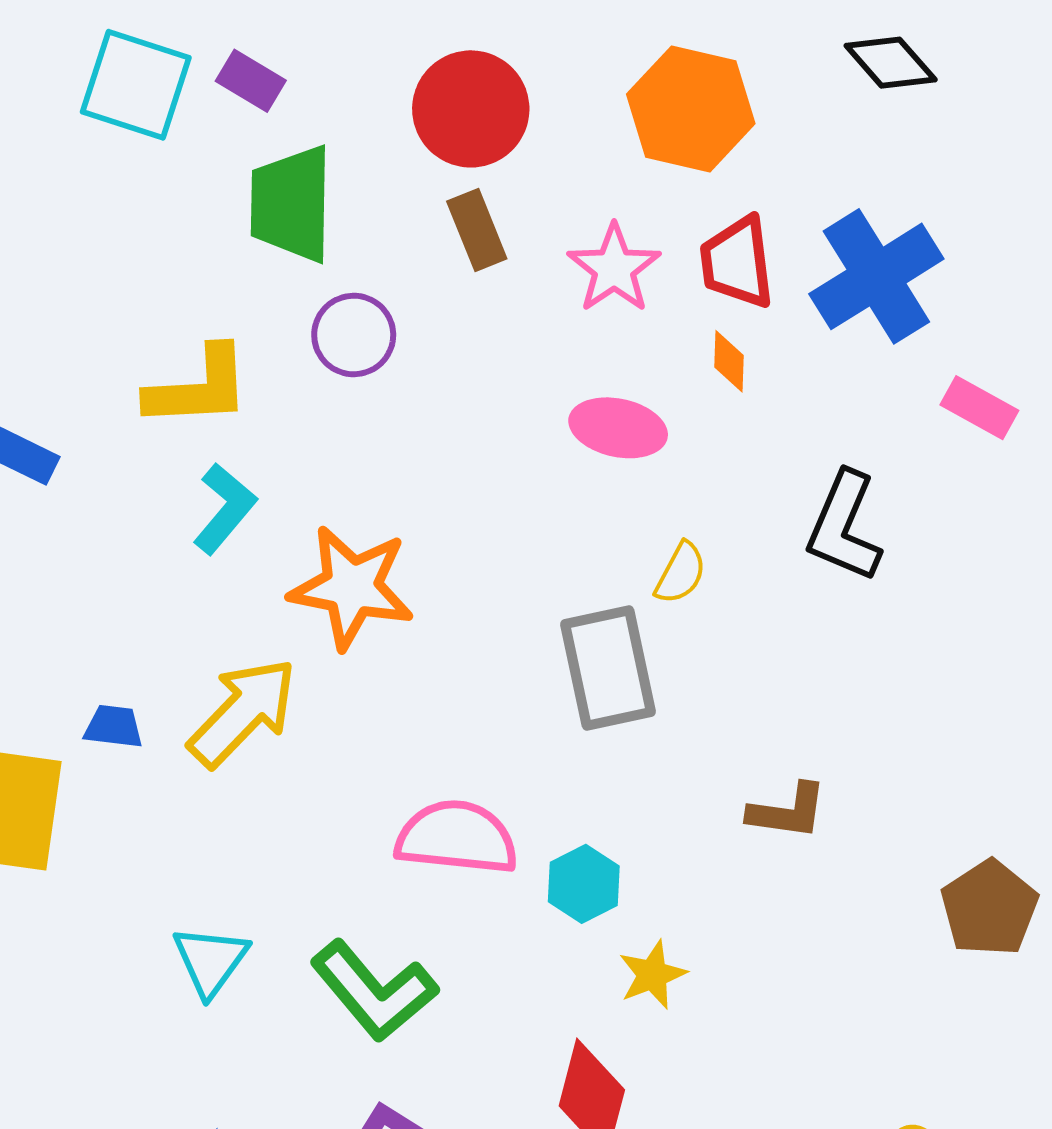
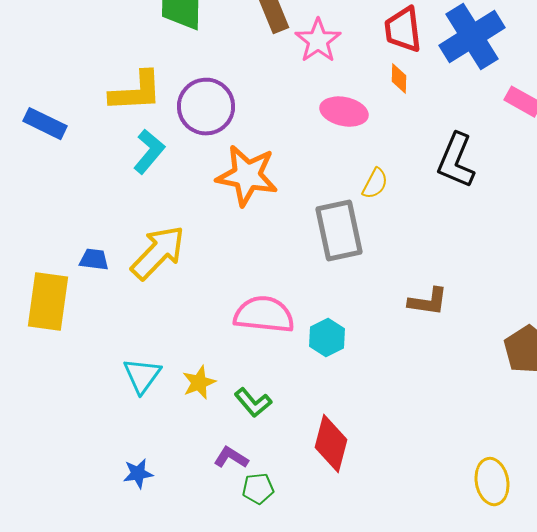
pink star: (614, 268) -> (318, 41), moved
purple circle: (354, 335) -> (206, 107), moved, size x1.4
orange star: (352, 587) -> (247, 176), moved
yellow star: (652, 975) -> (199, 383), moved
green L-shape: (374, 991) -> (253, 403), moved, size x0.6

